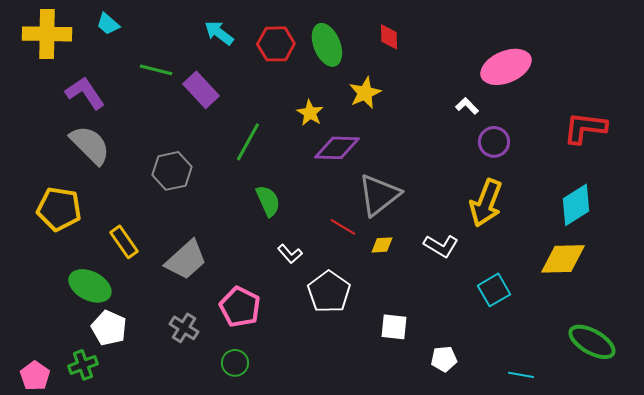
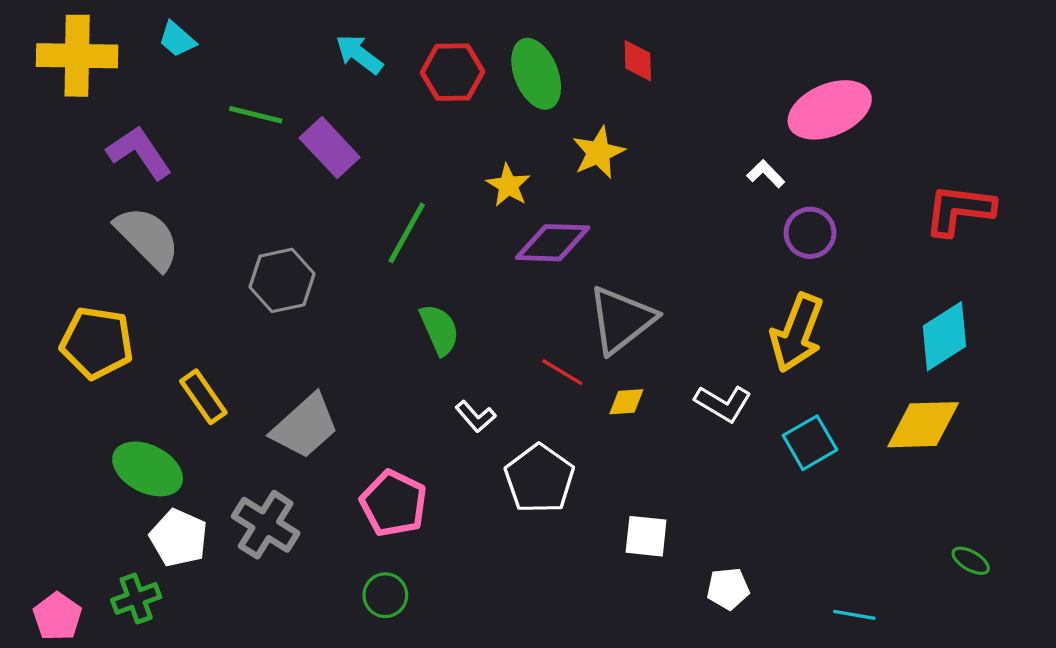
cyan square: (494, 290) -> (810, 443), moved
gray cross: (184, 328) -> (266, 525), moved, size x1.4
green ellipse: (592, 342) -> (971, 561), size x0.5

